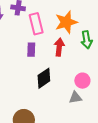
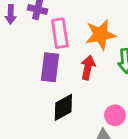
purple rectangle: (31, 50) -> (50, 67), size x1.5

